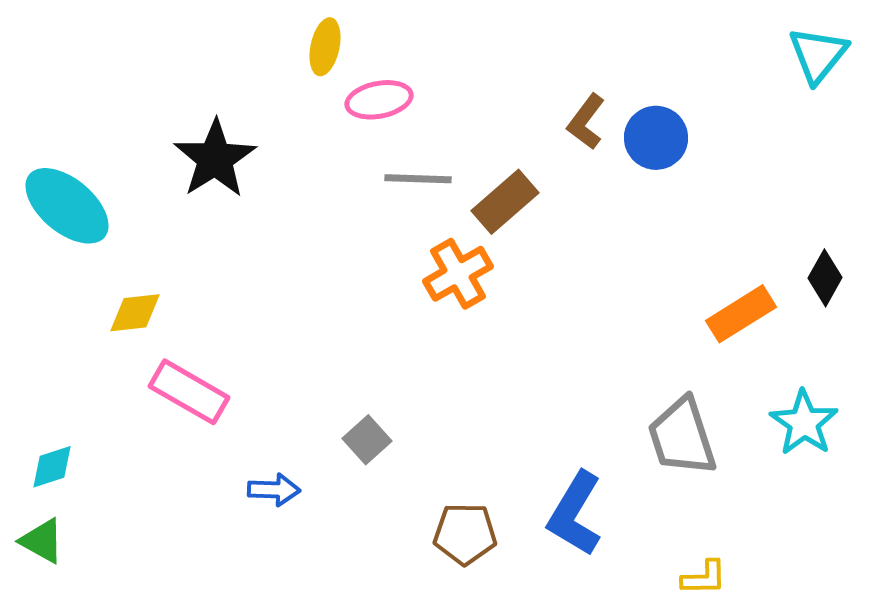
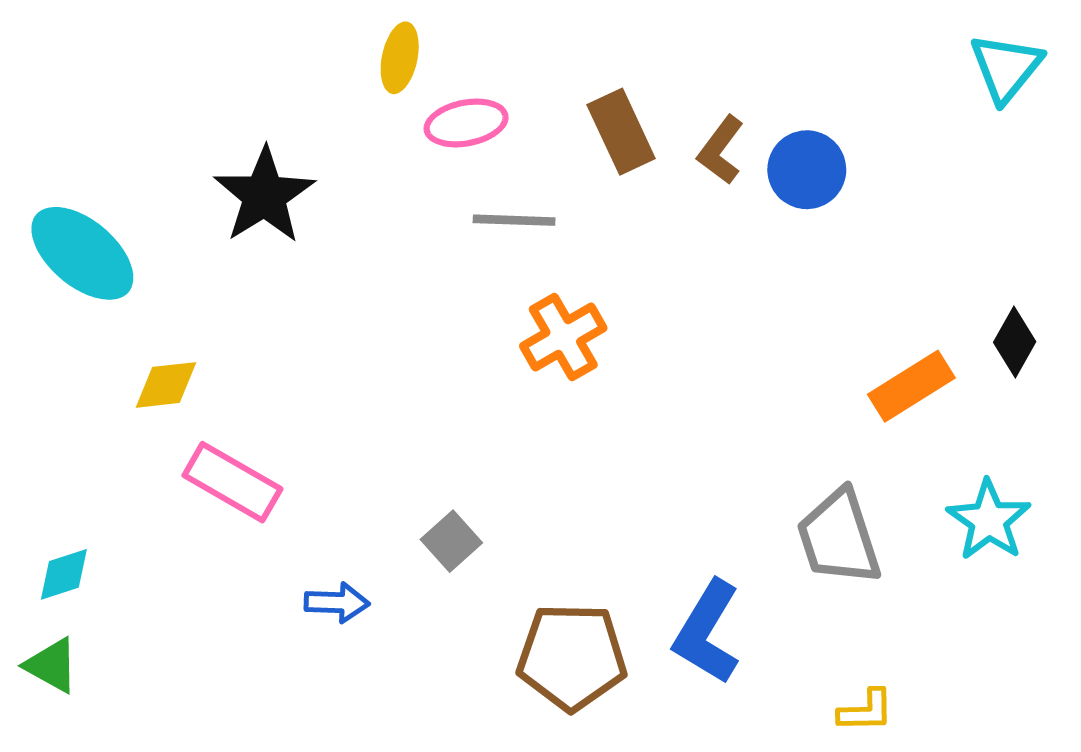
brown rectangle: (505, 202) -> (621, 132), moved, turned -74
brown pentagon: (465, 534) -> (572, 657), size x1.4

